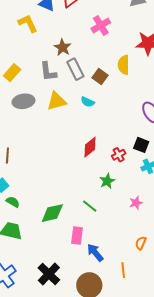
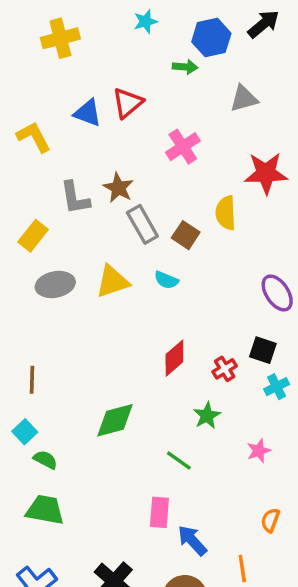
yellow L-shape: (28, 23) -> (34, 137), moved
gray L-shape: (48, 72) -> (75, 198), moved
green diamond: (52, 213) -> (115, 420), moved

